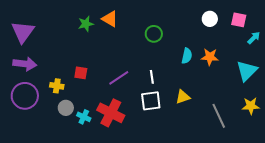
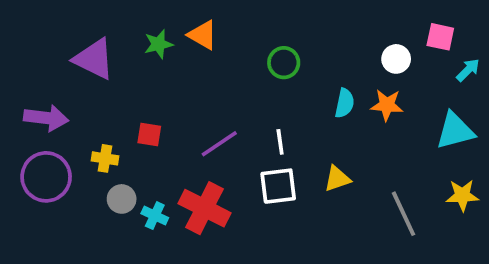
white circle: (210, 19) -> (396, 59), moved
purple triangle: (23, 32) -> (94, 59), moved, turned -40
cyan triangle: (247, 71) -> (455, 131), turned 30

